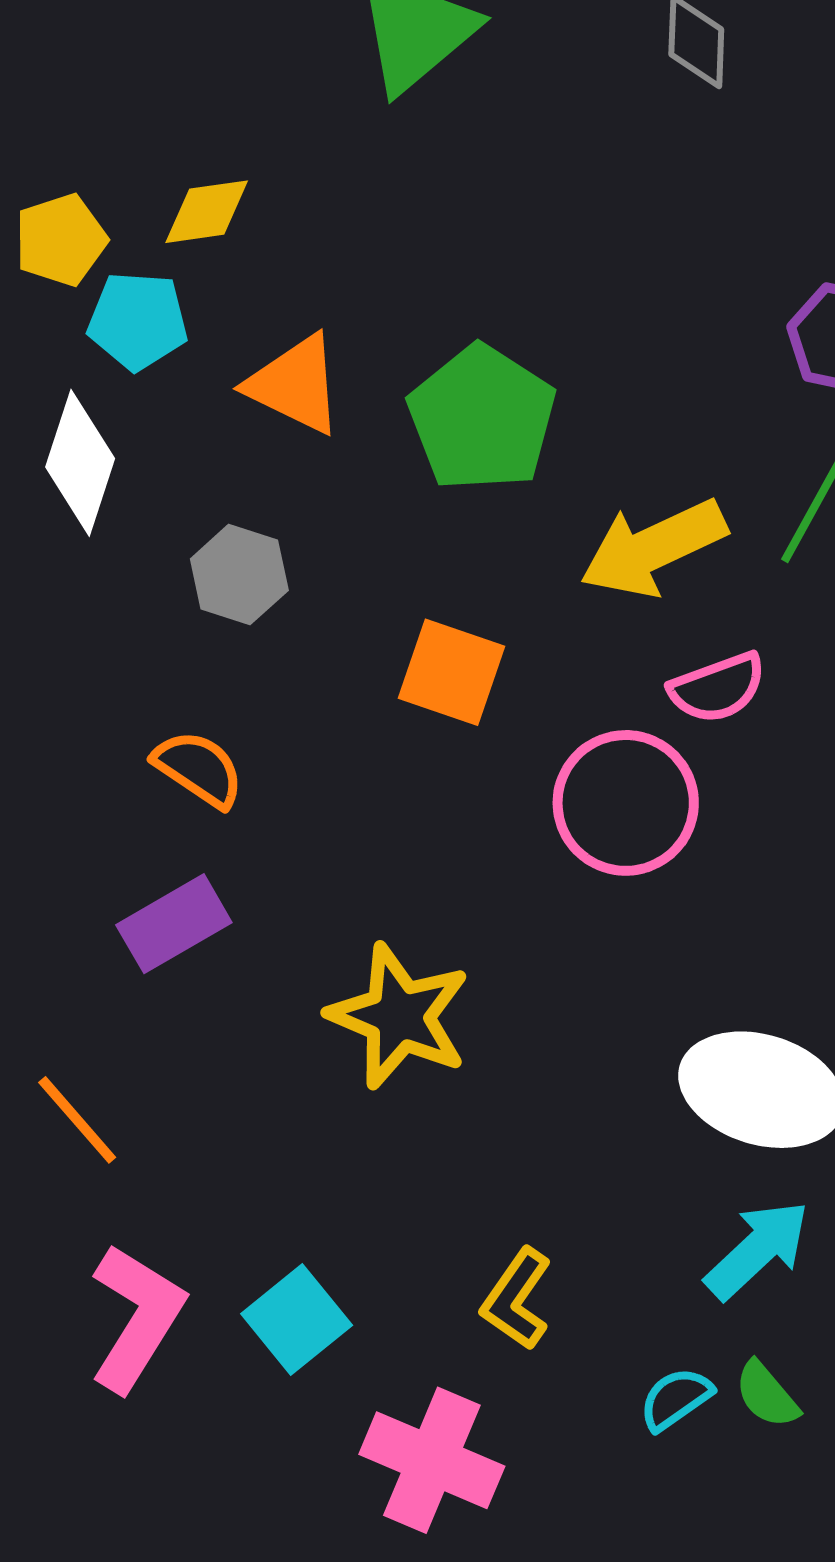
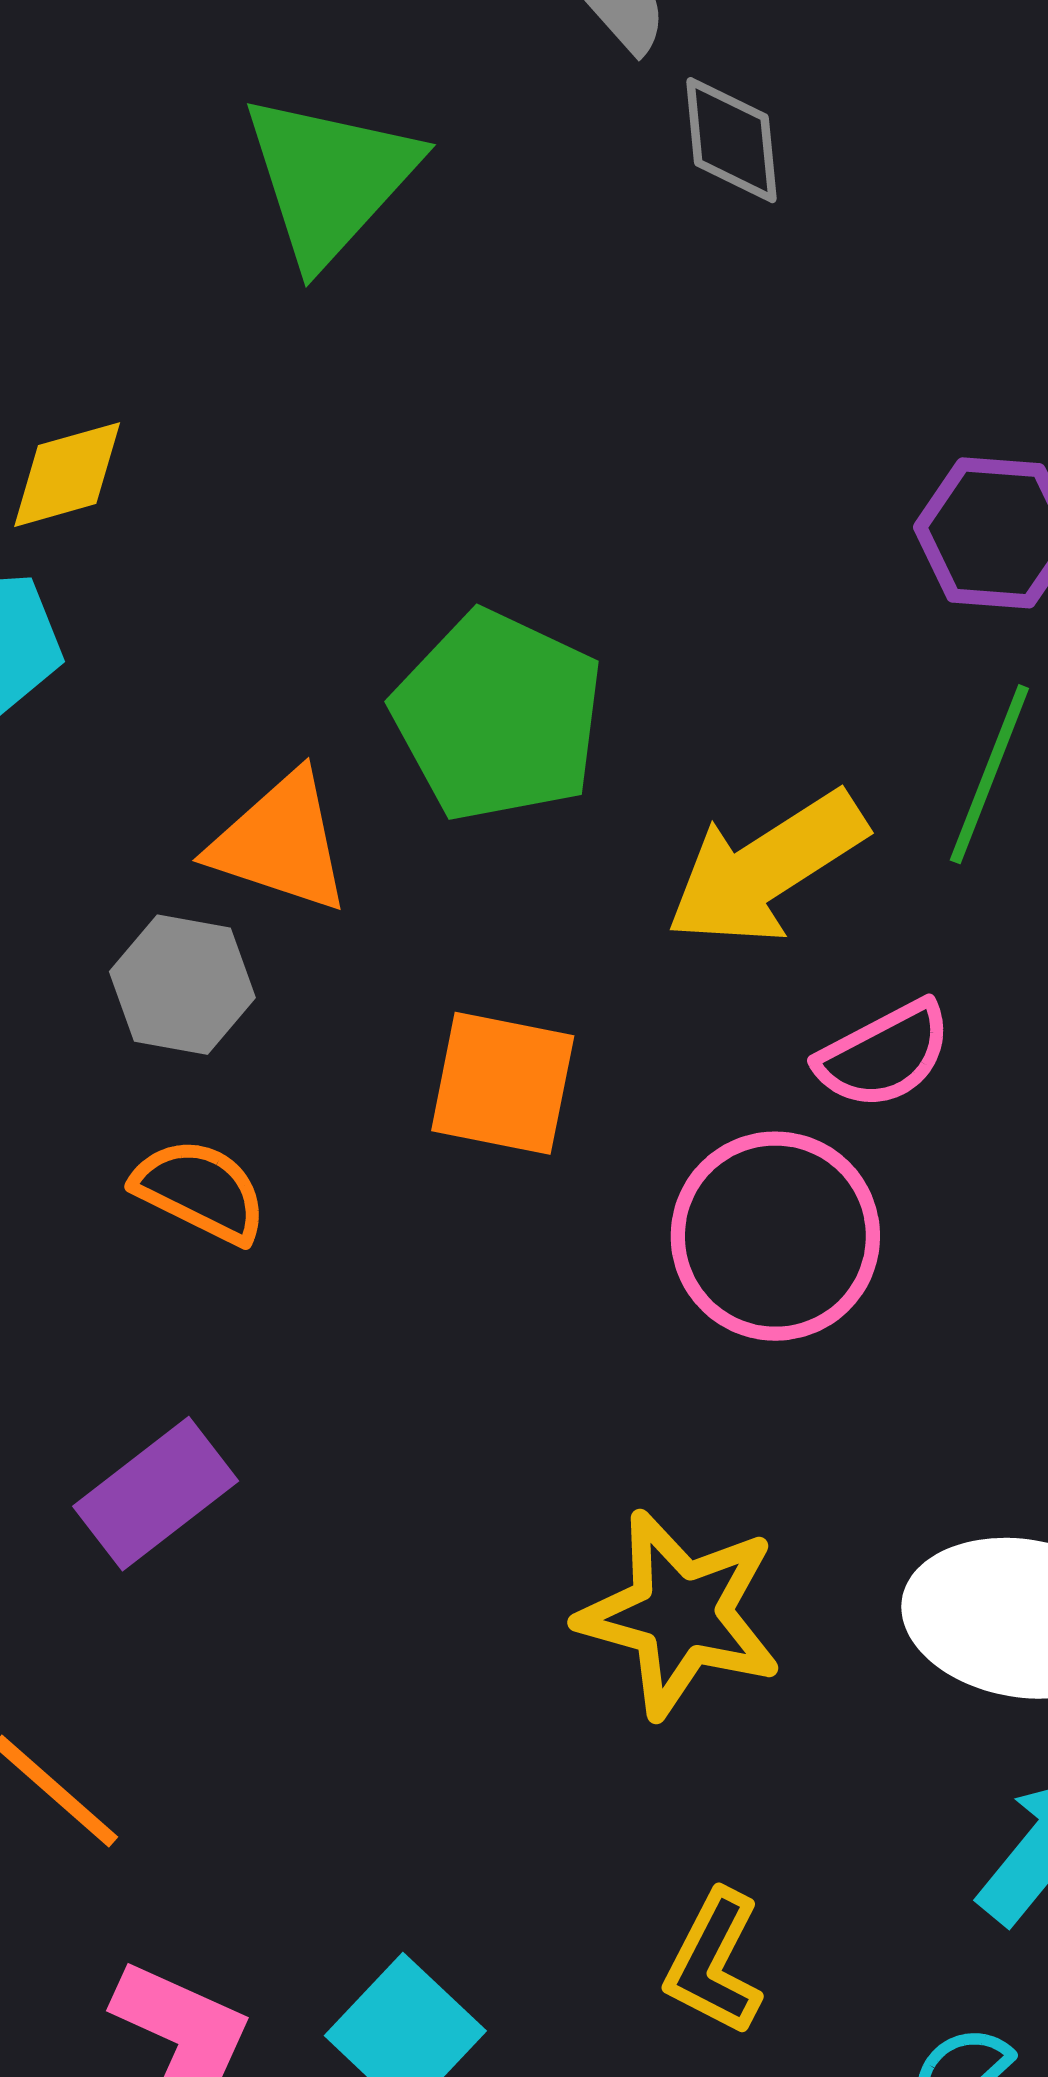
orange triangle: (295, 384) -> (280, 843), moved
orange semicircle: (199, 769) -> (200, 1191), moved
yellow star: (399, 1016) -> (680, 1614), moved

